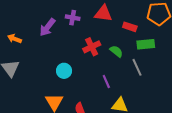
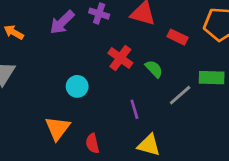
green rectangle: (146, 44) -> (212, 78), moved
red cross: (92, 47) -> (120, 58), turned -36
gray line: (137, 67) -> (180, 95), turned 66

